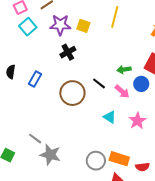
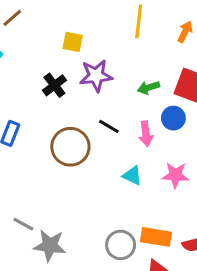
yellow line: (115, 17) -> (139, 21), moved
purple star: (60, 25) -> (96, 76), moved
green arrow: (124, 70) -> (148, 88), moved
pink arrow: (122, 91) -> (146, 134), turned 49
pink star: (137, 121) -> (175, 175), turned -30

